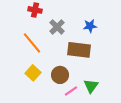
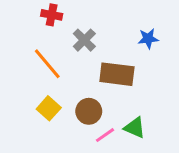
blue star: (90, 26) -> (148, 39), moved
green triangle: (91, 86) -> (135, 128), turned -42

